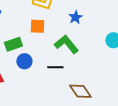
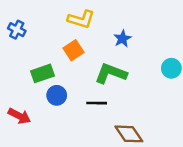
orange square: (37, 26) -> (73, 50), turned -35
green L-shape: (66, 44) -> (111, 73), turned -30

